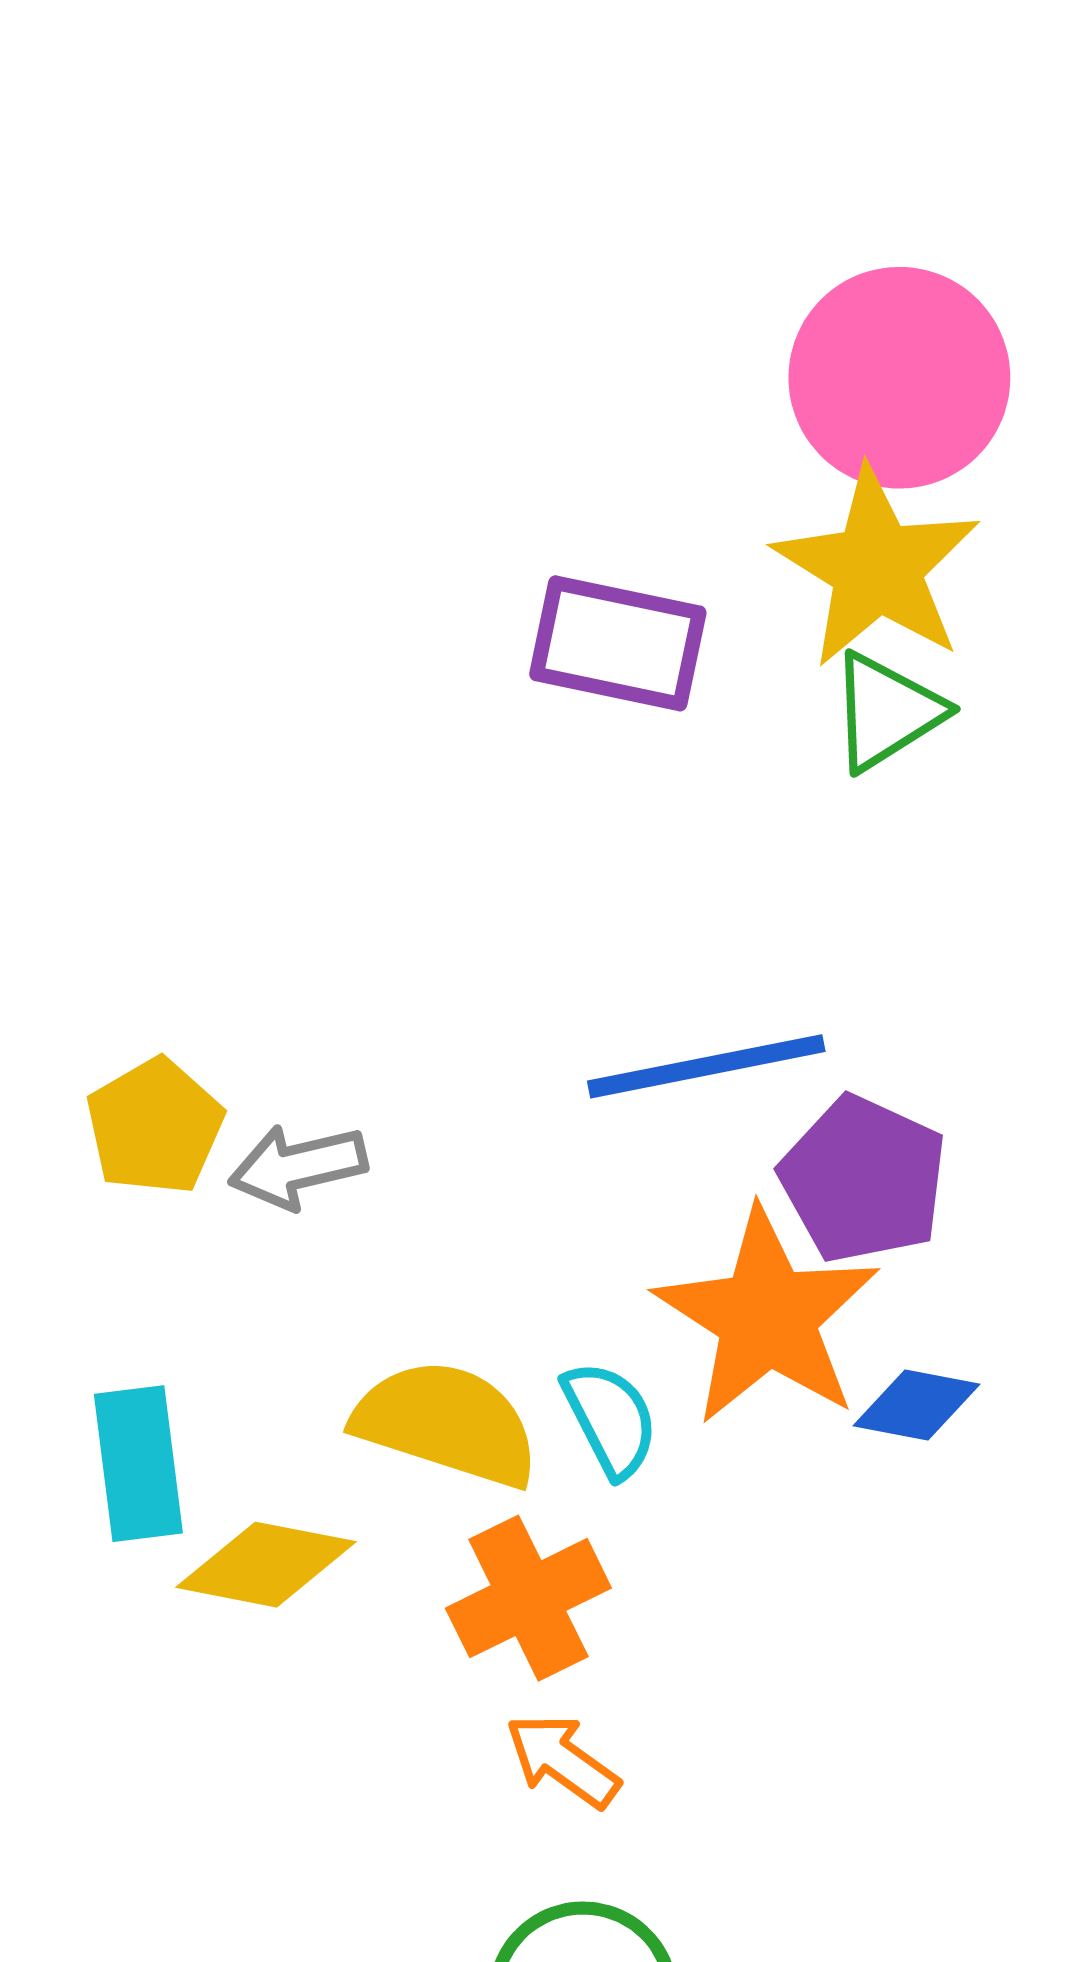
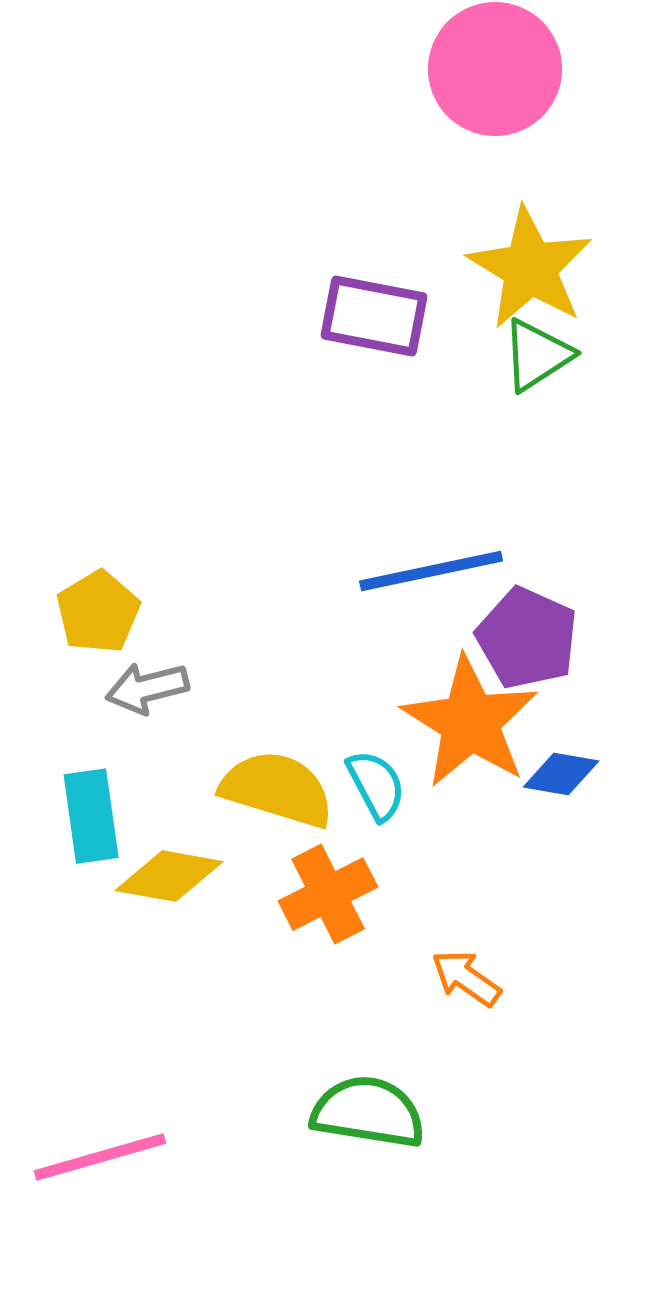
pink circle: (899, 378) -> (495, 69), moved
gray arrow: (298, 1166) -> (147, 688), moved
orange arrow: (563, 1761) -> (466, 978), moved

